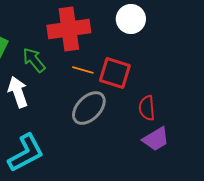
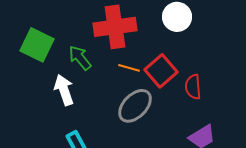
red square: (115, 73) -> (161, 71), turned 32
red semicircle: (147, 108) -> (193, 87), moved

